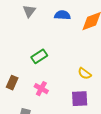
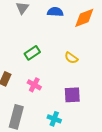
yellow semicircle: (85, 74) -> (71, 58), moved

